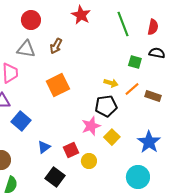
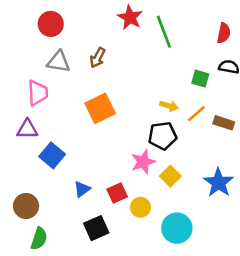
red circle: (31, 20) -> (51, 24), moved
green line: (123, 24) -> (164, 32), moved
black square: (55, 177) -> (96, 228), turned 30
cyan circle: (138, 177) -> (177, 228), moved

